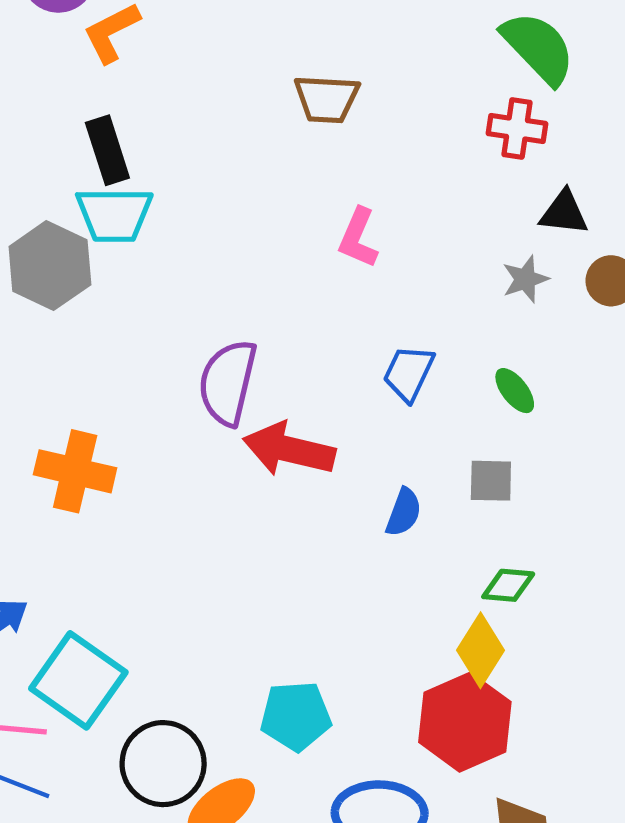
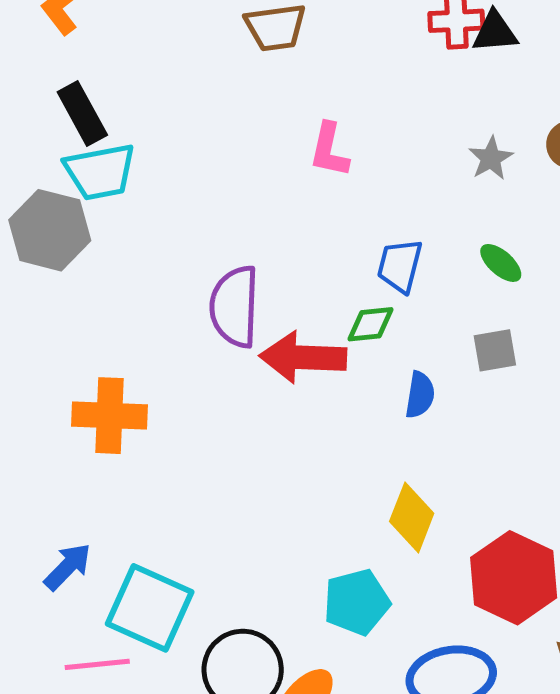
black triangle: (564, 213) -> (495, 32), moved
green diamond: (508, 585) -> (371, 324), moved
yellow diamond: (481, 650) -> (412, 517), moved

